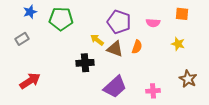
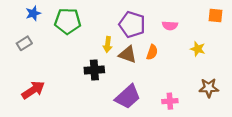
orange square: (182, 14) -> (215, 16), moved
yellow arrow: (97, 40) -> (108, 44), turned -120
brown star: (188, 79) -> (209, 88), turned -30

